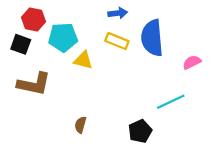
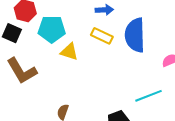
brown L-shape: (34, 84) -> (22, 71), turned 44

